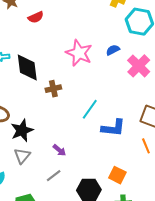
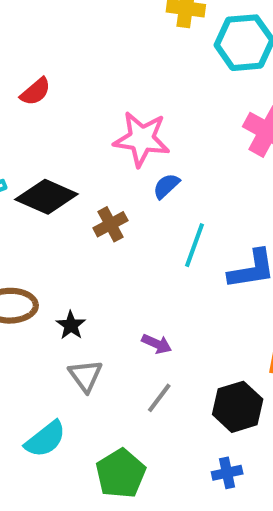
blue semicircle: (113, 50) -> (166, 186), moved
black diamond: (27, 68) -> (46, 197), turned -44
black star: (22, 130) -> (71, 325), size x0.6

